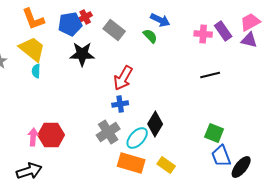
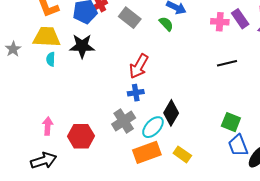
yellow trapezoid: (32, 49) -> (47, 37), turned -36
black star: (82, 54) -> (82, 46), moved
red hexagon: (51, 135) -> (81, 136), moved
orange rectangle: (131, 163) -> (147, 152), turned -36

